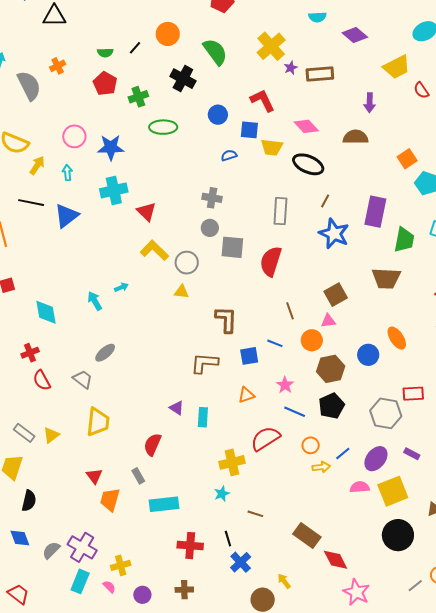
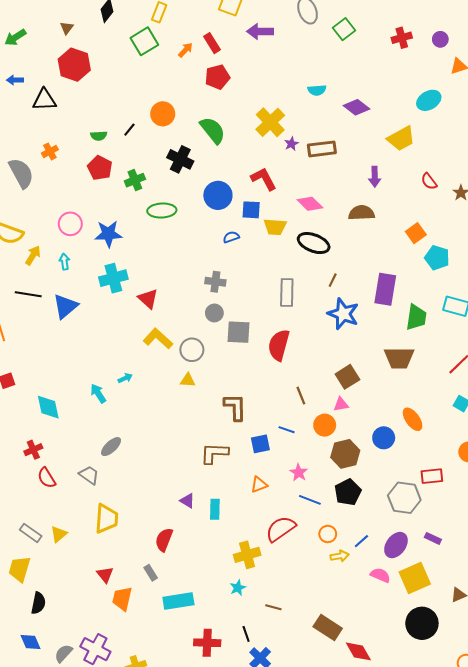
red semicircle: (421, 90) -> (429, 181), moved
blue circle: (218, 115) -> (218, 195), size x1.4
pink semicircle: (360, 487) -> (380, 575), turned 30

